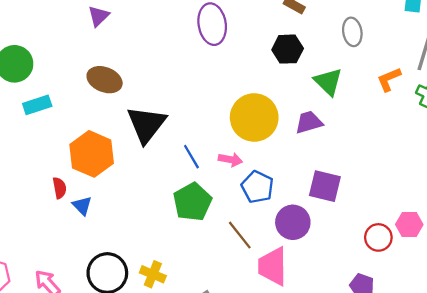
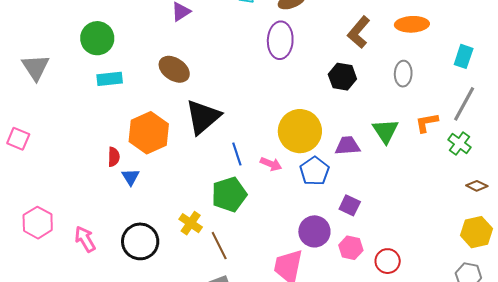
green triangle: (328, 82) -> (386, 131), moved
purple square: (325, 186) -> (350, 205), size x0.7
blue pentagon: (257, 187) -> (314, 171), moved
pink hexagon: (409, 225) -> (351, 248), moved
brown line: (240, 235) -> (219, 246), moved
yellow cross: (153, 274) -> (191, 223), moved

